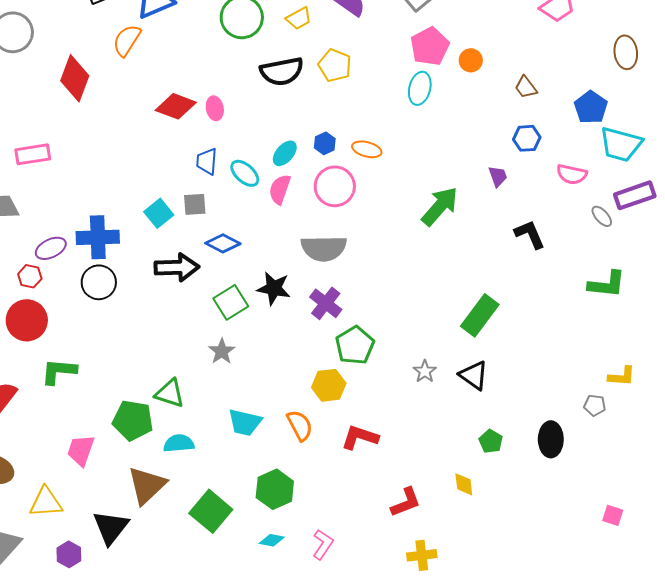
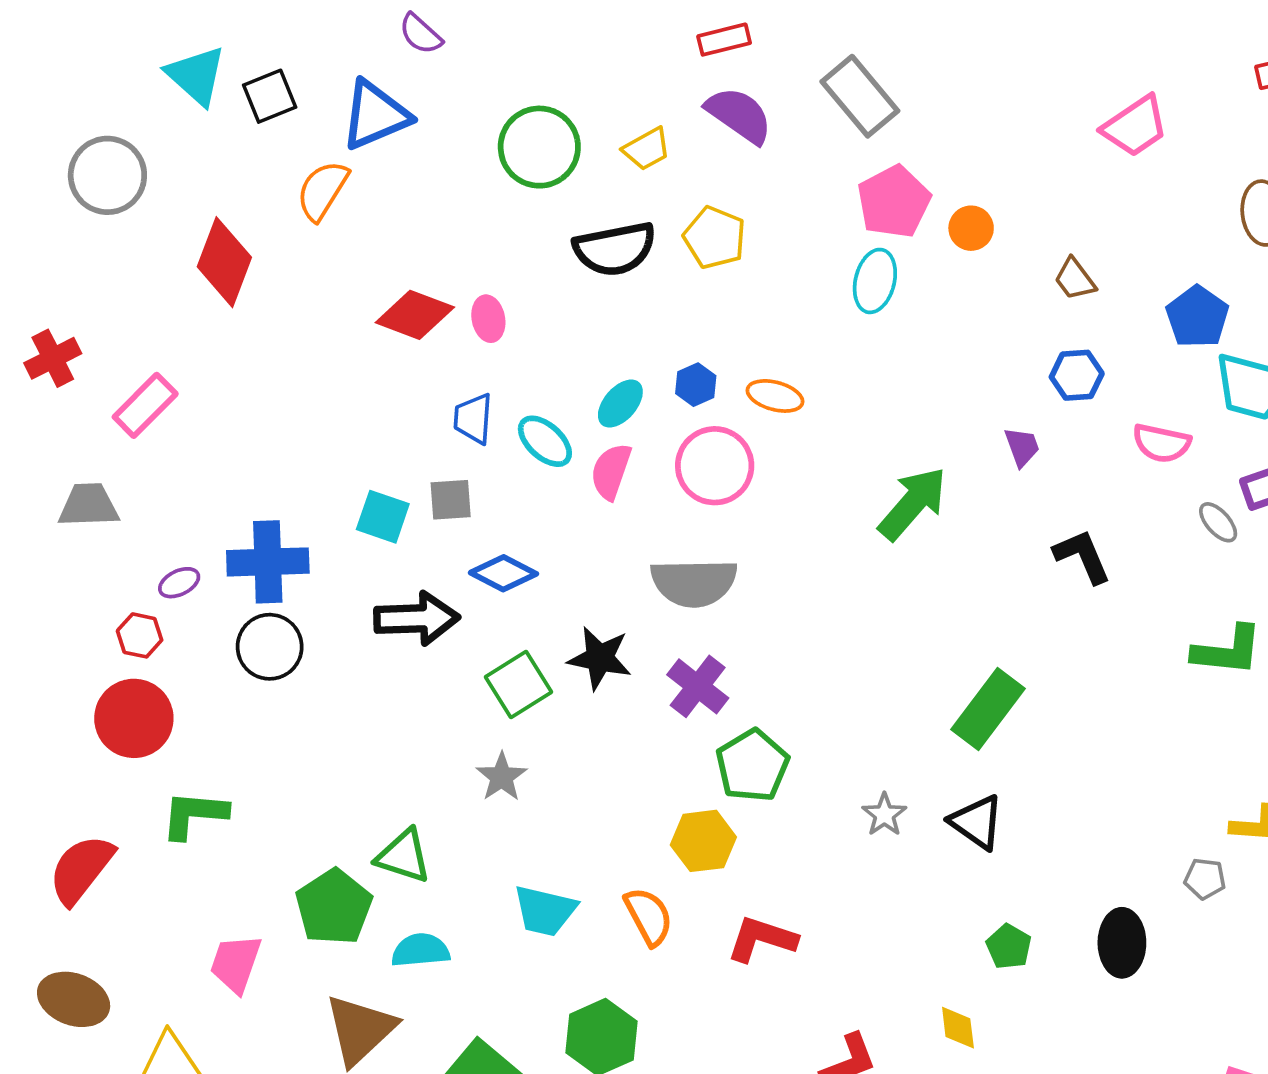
pink rectangle: (33, 154) -> (145, 405), turned -36
cyan square: (159, 213) -> (383, 517), turned -32
purple ellipse: (51, 248) -> (179, 583), size x0.7
green pentagon: (133, 420) -> (334, 907), turned 30

